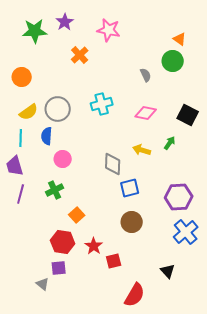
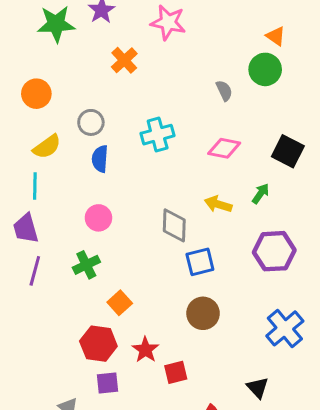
gray circle: (58, 109) -> (91, 122), moved, size x0.7
blue semicircle: (47, 136) -> (100, 159), moved
purple hexagon: (179, 197) -> (274, 251), moved
purple square: (59, 268) -> (108, 383), moved

